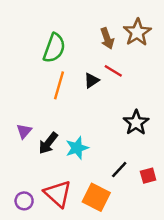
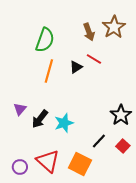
black star: (136, 123) -> (121, 115), moved
red square: (148, 176) -> (123, 146), turned -32

